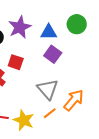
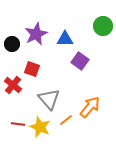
green circle: (77, 24) -> (103, 26), moved
purple square: (53, 54) -> (80, 61), moved
gray triangle: (48, 89) -> (49, 99), moved

